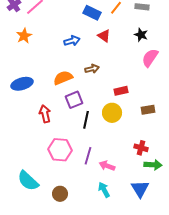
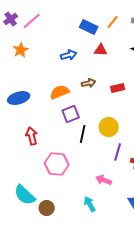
red triangle: (104, 36) -> (101, 50), turned -32
red rectangle: (121, 91) -> (118, 88), moved
red arrow: (45, 114) -> (32, 136), moved
purple line: (88, 156) -> (118, 152), moved
cyan arrow: (104, 190) -> (90, 204), moved
brown circle: (60, 194) -> (47, 208), moved

